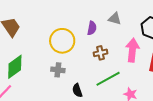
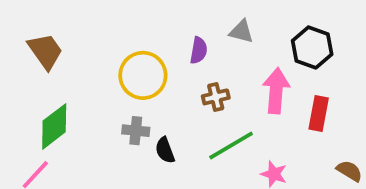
black semicircle: (77, 90) -> (165, 150), moved

